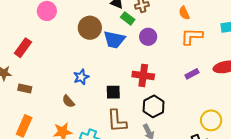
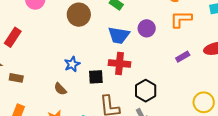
purple circle: (148, 37) -> (147, 28), moved
blue trapezoid: (114, 40) -> (119, 35), moved
red cross: (143, 75) -> (120, 64), moved
black square: (113, 92) -> (96, 77), moved

